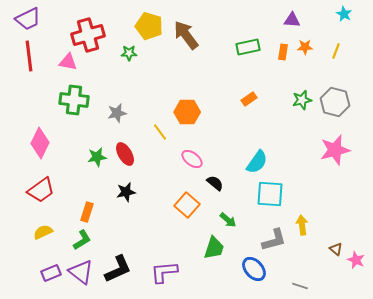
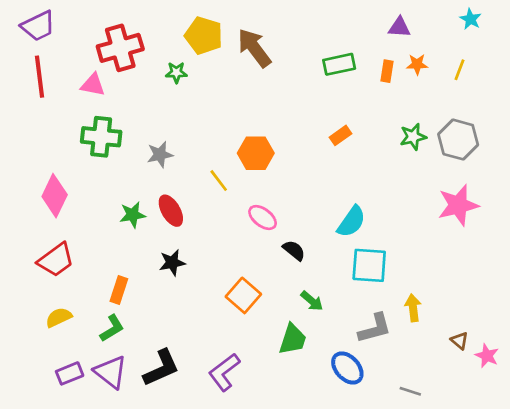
orange square: (187, 205) -> (243, 295), moved
purple L-shape: (164, 272) -> (224, 372), turned -32

